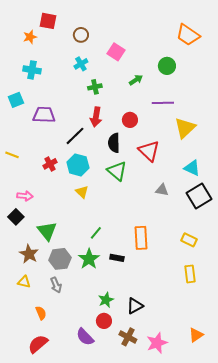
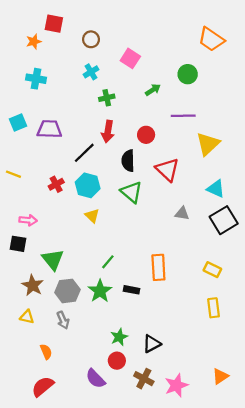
cyan square: (16, 100) -> (18, 122), moved
black square: (16, 217) -> (18, 244), turned -35

